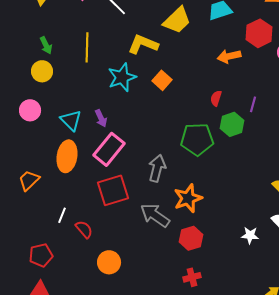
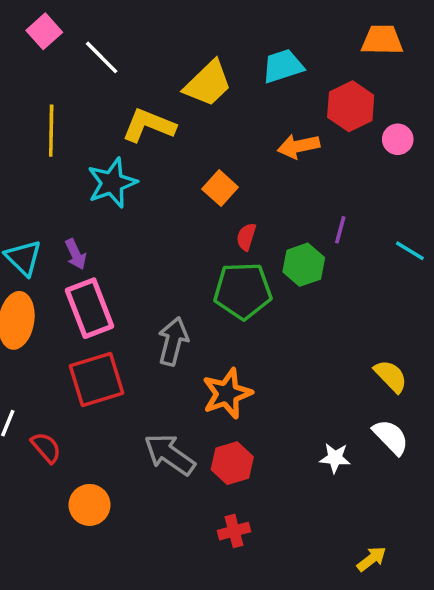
orange square: (162, 80) -> (220, 188), moved
red semicircle: (216, 98) -> (246, 237), moved
pink rectangle: (109, 149) -> (90, 308), turned -60
gray arrow: (155, 215) -> (170, 454), moved

